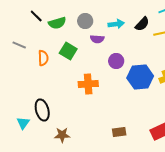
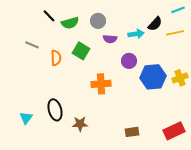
cyan arrow: (116, 24) -> (136, 34), moved
cyan triangle: (23, 123) -> (26, 118), moved
brown star: (62, 135) -> (80, 124), moved

